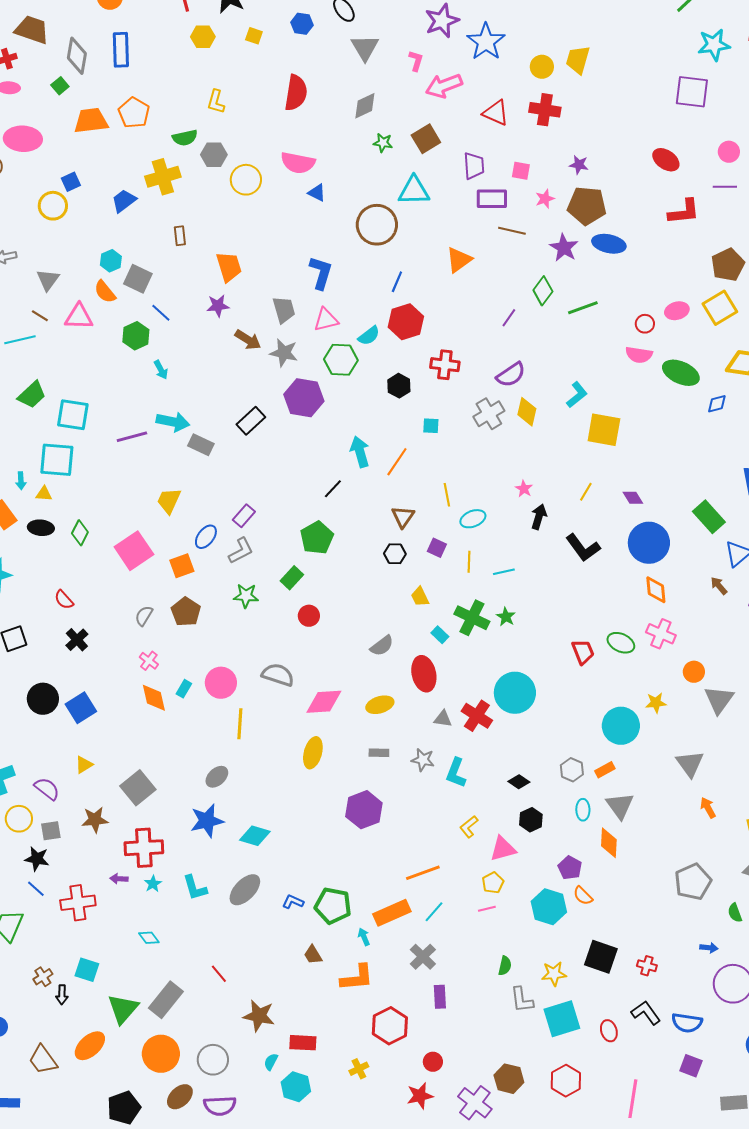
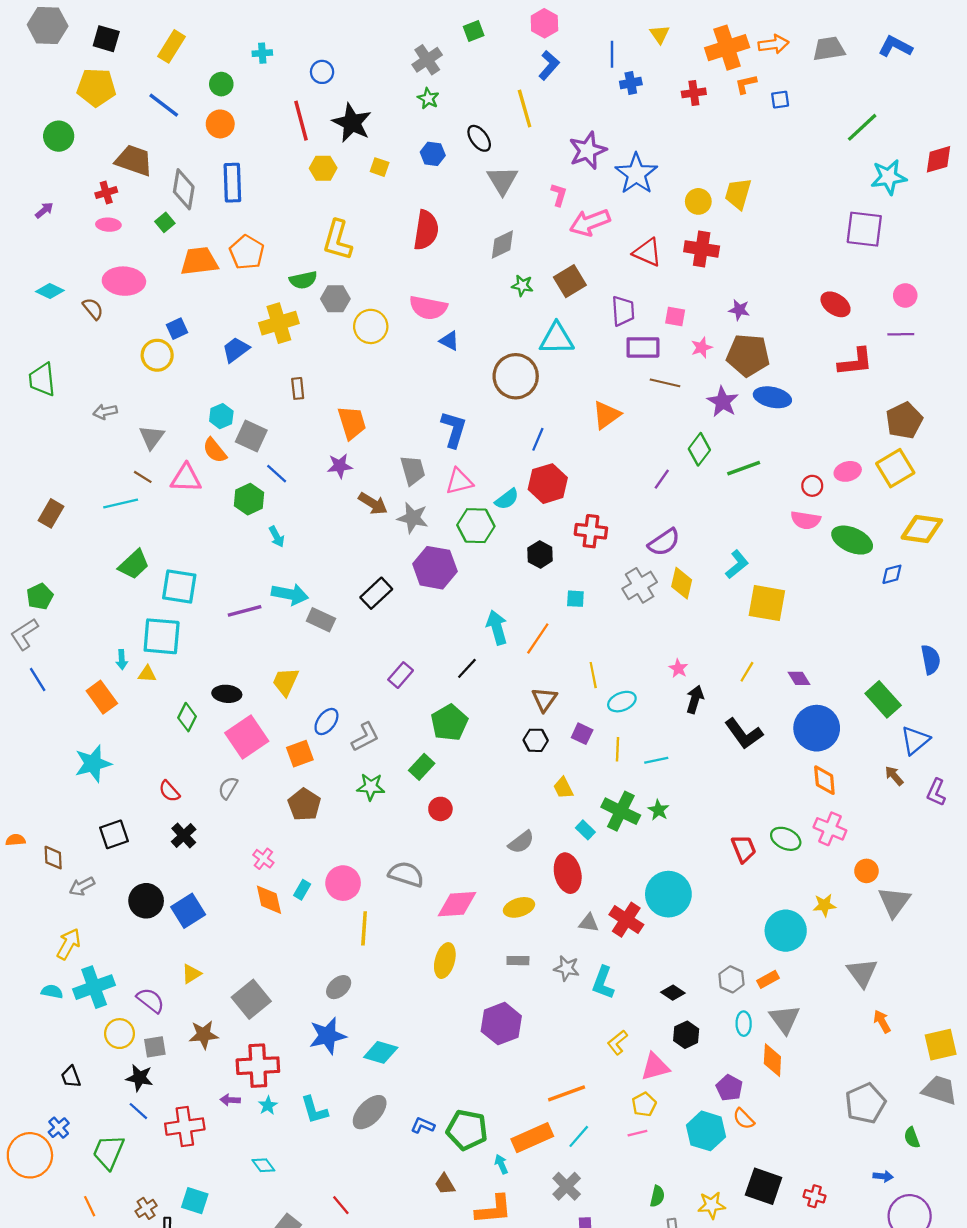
yellow L-shape: (216, 102) -> (338, 240), size x1.5
purple rectangle: (244, 516) -> (401, 675), moved
black ellipse: (41, 528) -> (227, 694), moved
gray semicircle: (144, 616) -> (228, 788), moved

